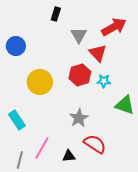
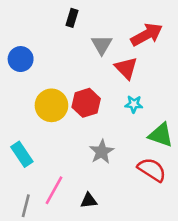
red hexagon: (80, 75) -> (86, 103), moved
red semicircle: (95, 144) -> (152, 170), moved

